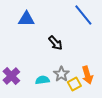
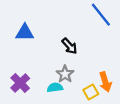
blue triangle: (26, 19) -> (25, 33), moved
gray star: (61, 74) -> (65, 74), moved

